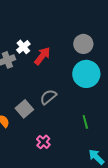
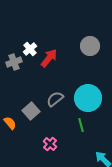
cyan circle: (86, 74) -> (88, 98), moved
green line: (85, 122) -> (81, 125), moved

